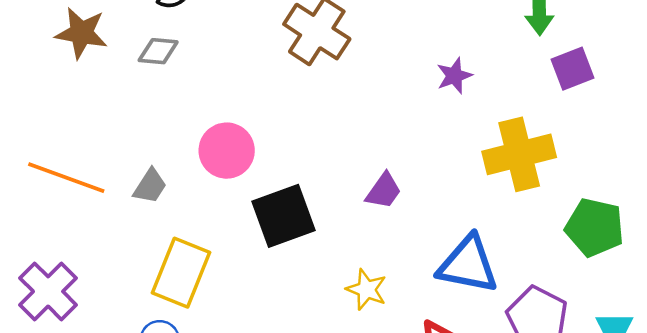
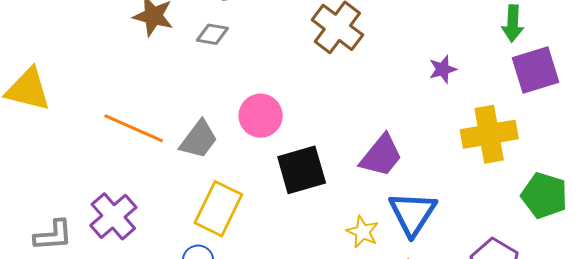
purple square: (572, 69) -> (535, 70), size x1.4
gray trapezoid: (150, 186) -> (199, 139), size x1.4
purple trapezoid: (384, 191) -> (381, 156), size x1.5
blue triangle: (468, 265) -> (413, 213), moved, turned 48

